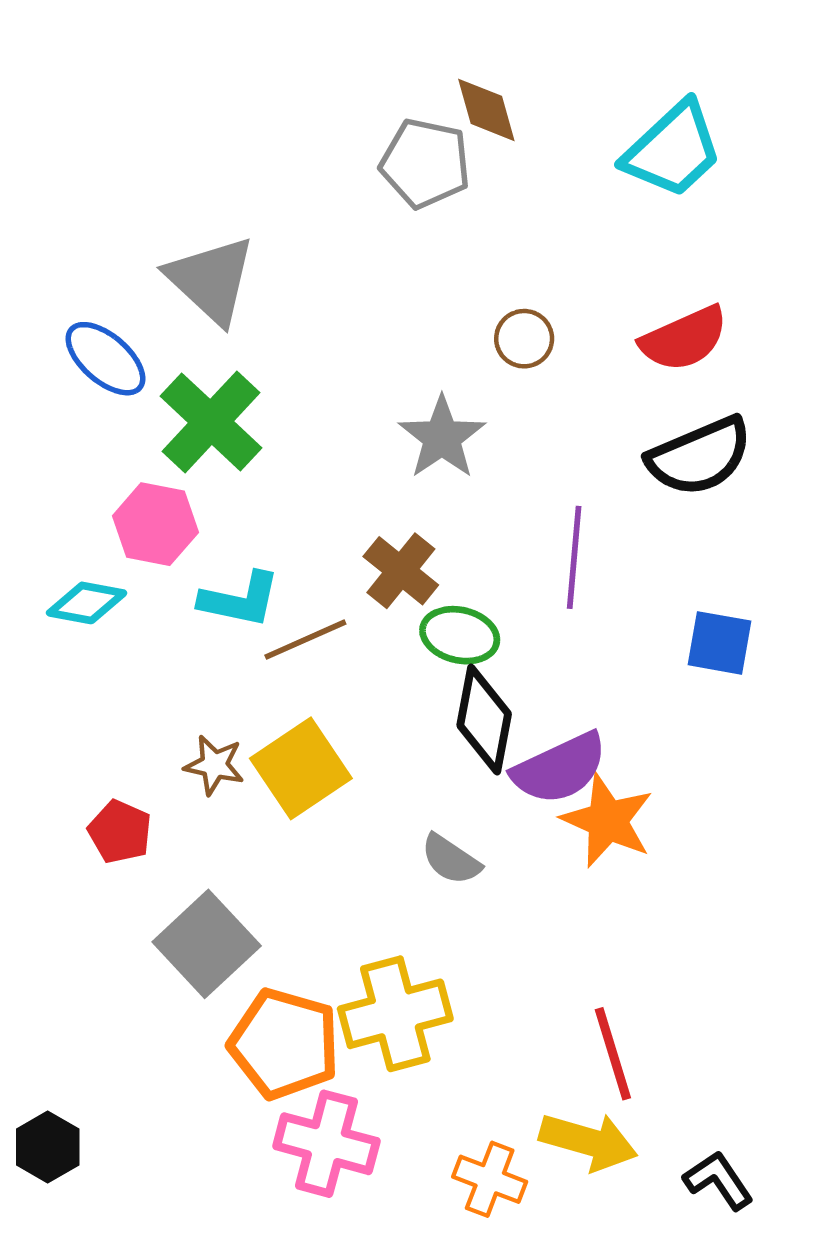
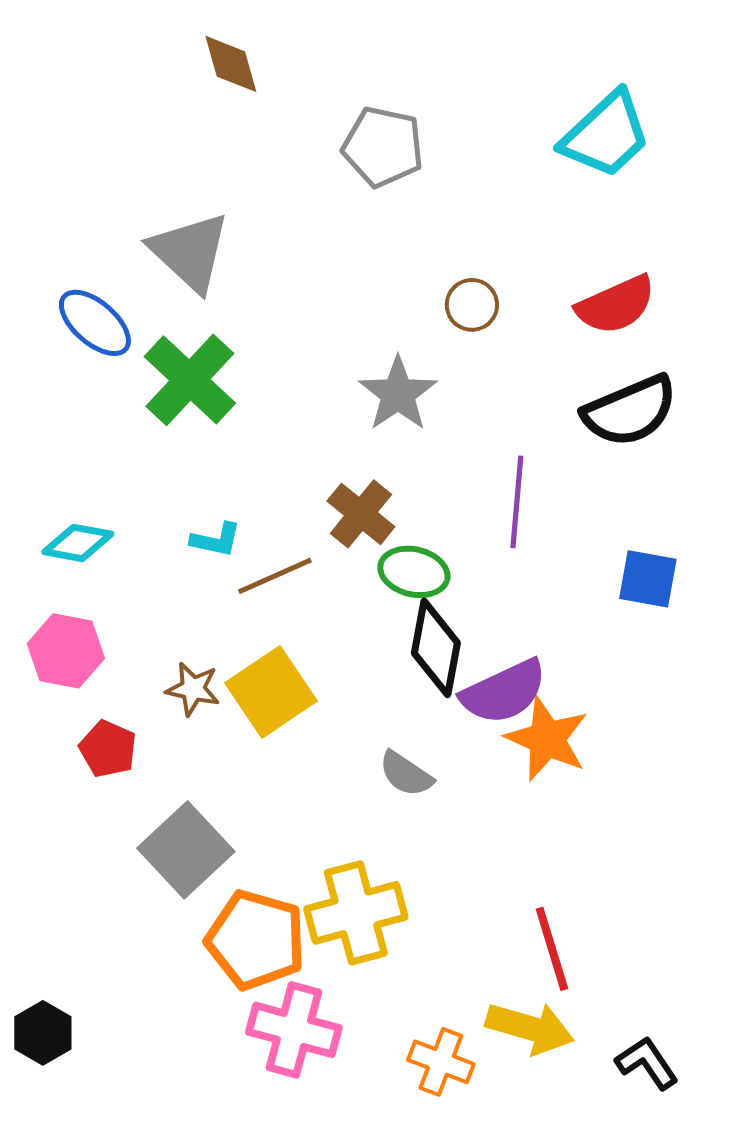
brown diamond: (486, 110) -> (231, 64), moved
pink hexagon: (155, 524) -> (66, 651), moved
cyan L-shape: (240, 600) -> (216, 540), size x0.7

